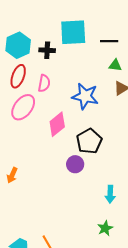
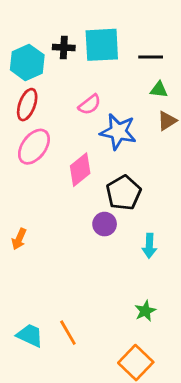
black cross: (47, 50) -> (64, 48), moved
pink semicircle: (44, 83) -> (90, 105), moved, turned 42
cyan arrow: (110, 194) -> (149, 246), moved

